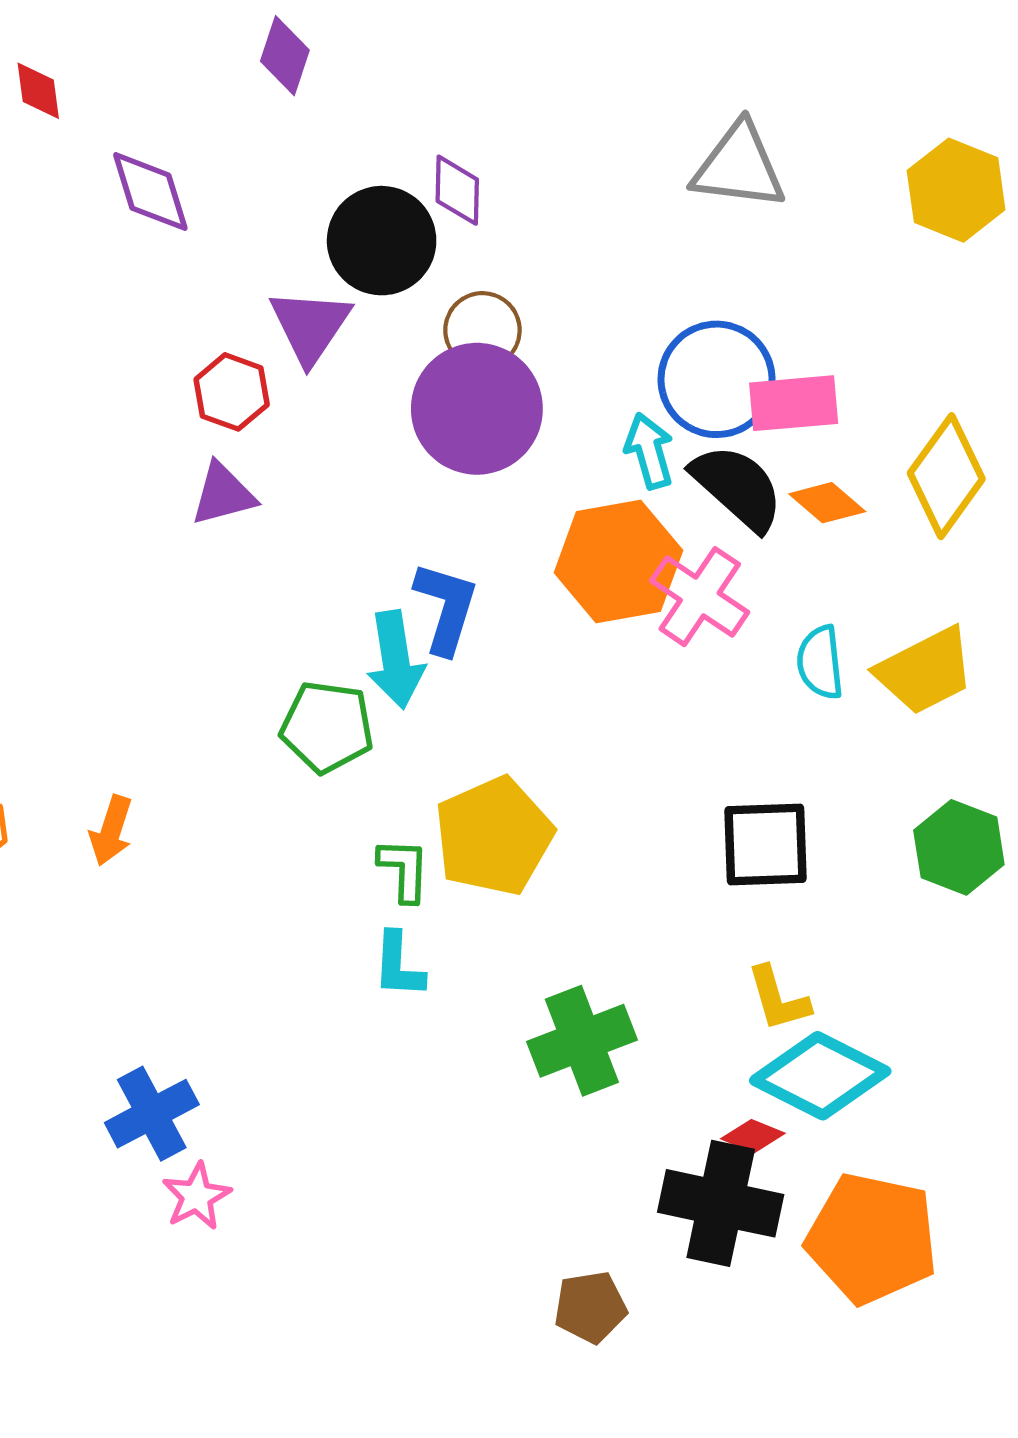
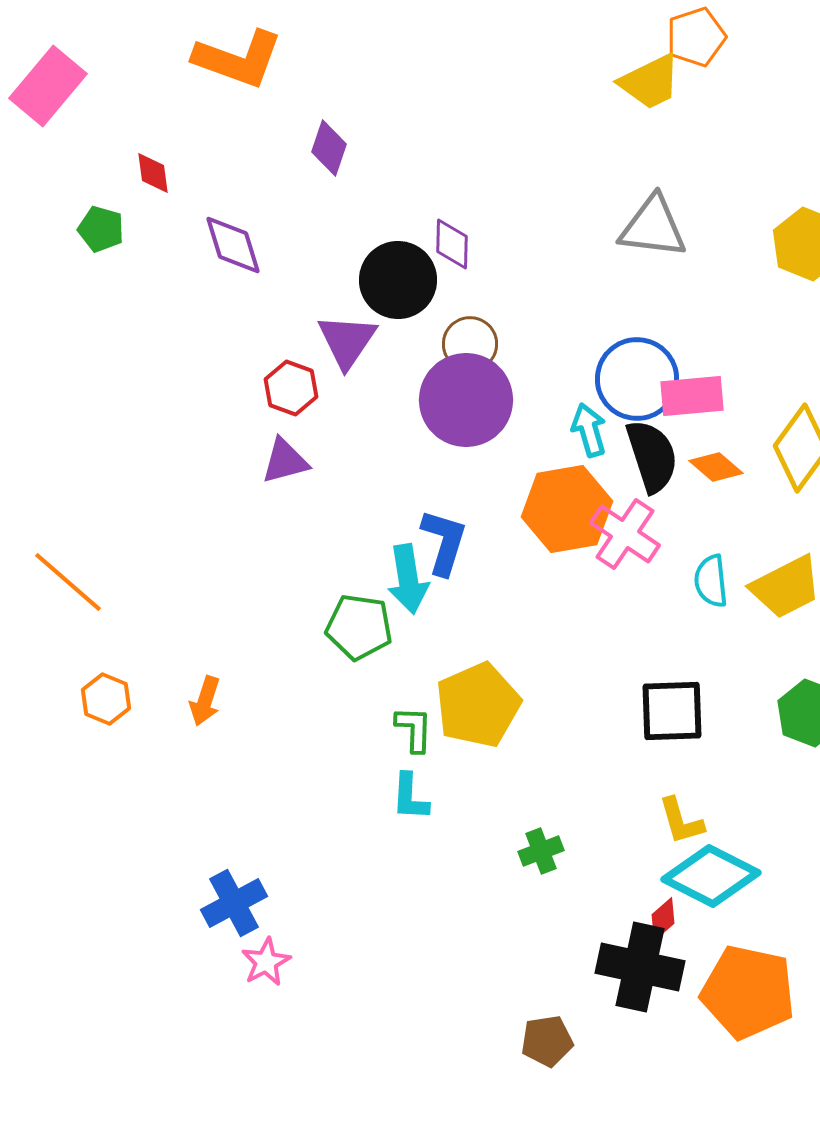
black semicircle: (738, 487) -> (652, 456), turned 30
green cross: (582, 1041) -> (541, 851), size x0.6
red diamond: (753, 1136) -> (663, 919), turned -63

